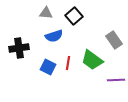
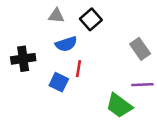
green trapezoid: (92, 60) -> (119, 106), moved
red line: (68, 63) -> (78, 69), moved
purple line: (116, 80) -> (142, 85), moved

